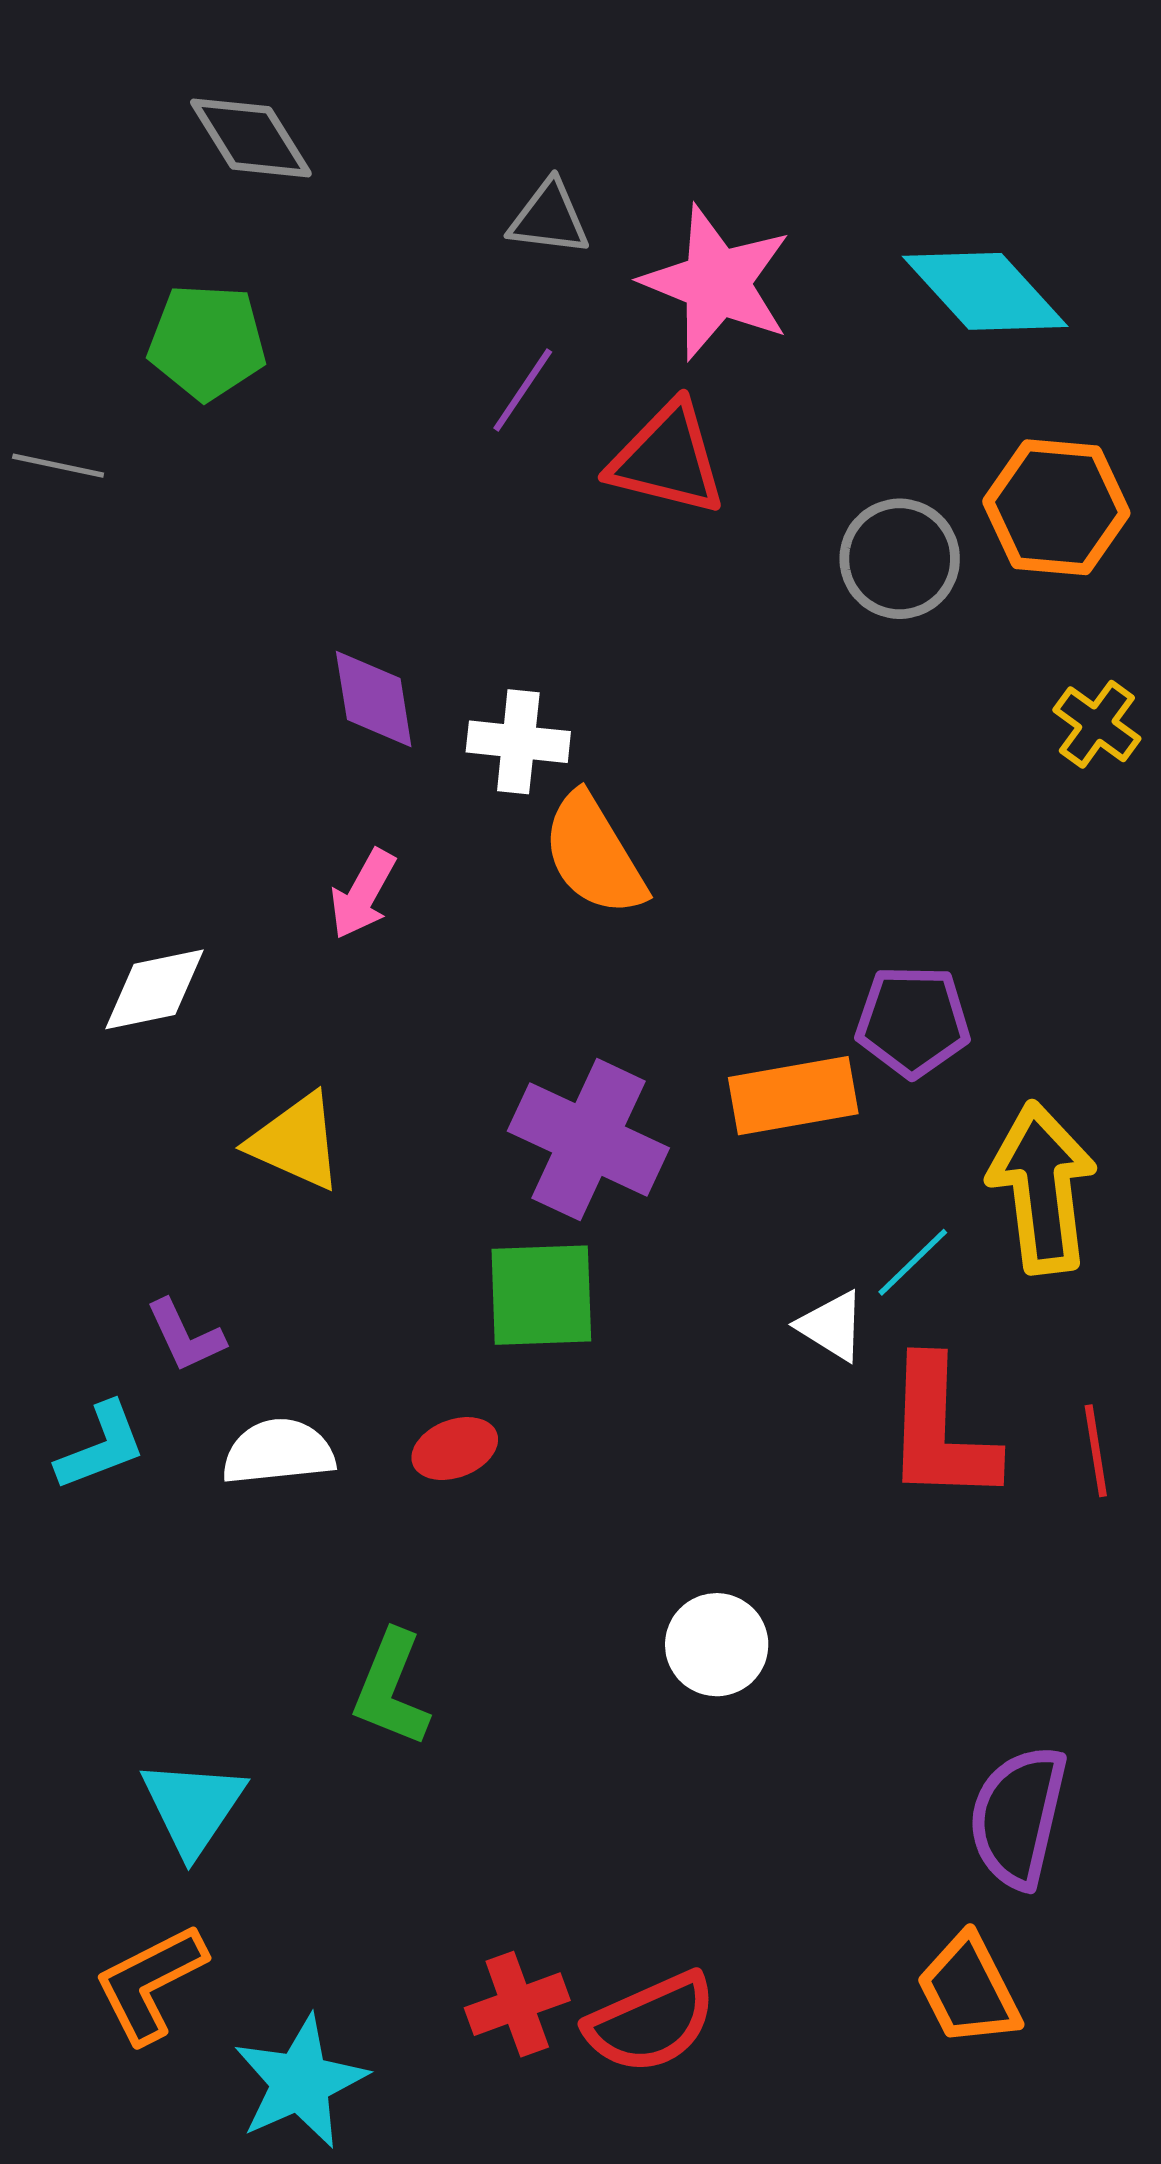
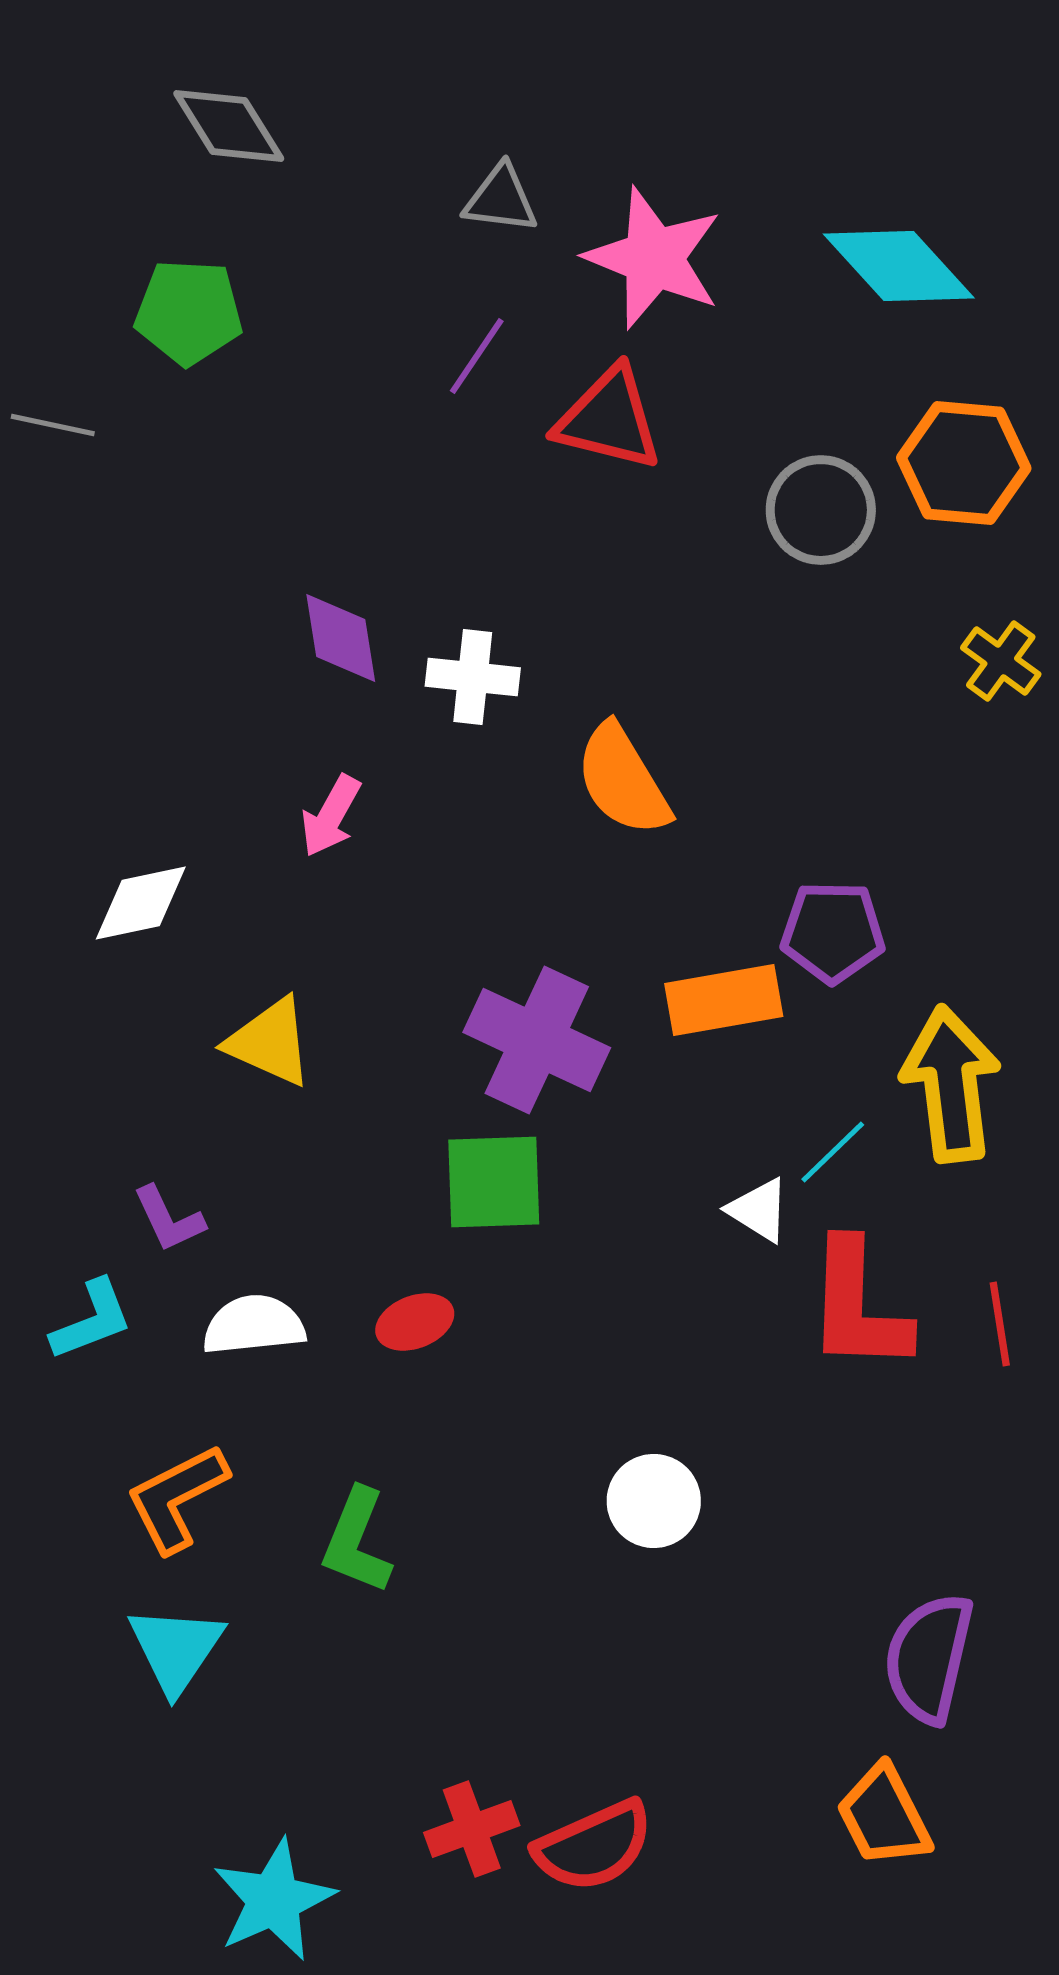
orange semicircle: (594, 855) -> (623, 780), moved
orange L-shape: (150, 1983) -> (177, 1498), moved

